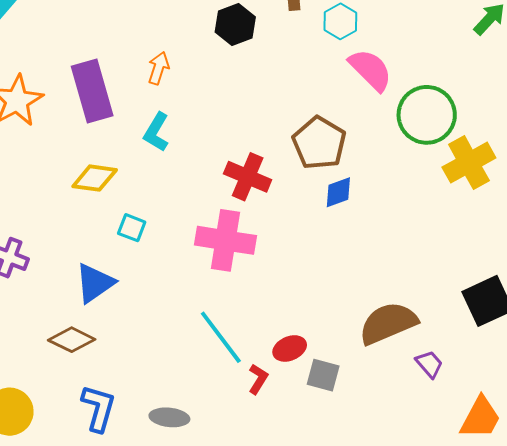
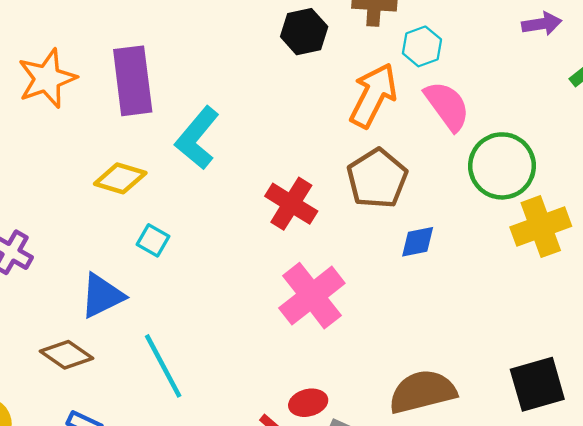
orange arrow: (158, 68) -> (373, 95), moved, size x1.8
cyan L-shape: (156, 132) -> (197, 138), size x1.4
blue diamond: (338, 192) -> (418, 242), moved
pink cross: (225, 240) -> (312, 296), moved, turned 34
cyan line: (221, 337) -> (163, 366), moved

